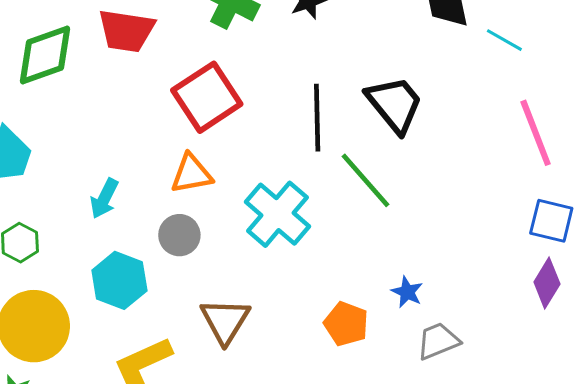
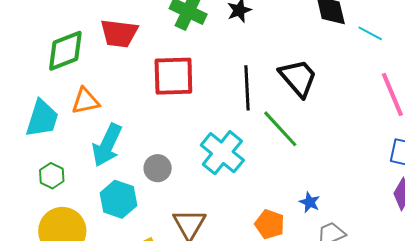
red square: (207, 97) -> (173, 76), turned 33
orange triangle: (191, 174) -> (86, 101), moved
cyan arrow: (104, 199) -> (107, 145), size x1.6

